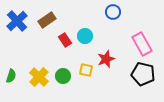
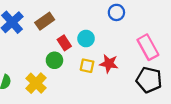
red star: (106, 59) -> (109, 64), turned 30
yellow square: (86, 70) -> (87, 66), moved
green circle: (63, 76) -> (54, 60), moved

